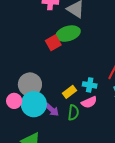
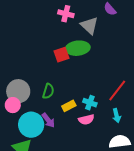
gray circle: (30, 84) -> (18, 91), moved
cyan circle: (34, 104) -> (31, 125), moved
green semicircle: (73, 113) -> (48, 91), moved

